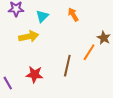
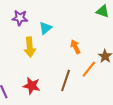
orange arrow: (73, 15) -> (75, 47), moved
yellow arrow: (29, 37) -> (30, 47), turned 90

